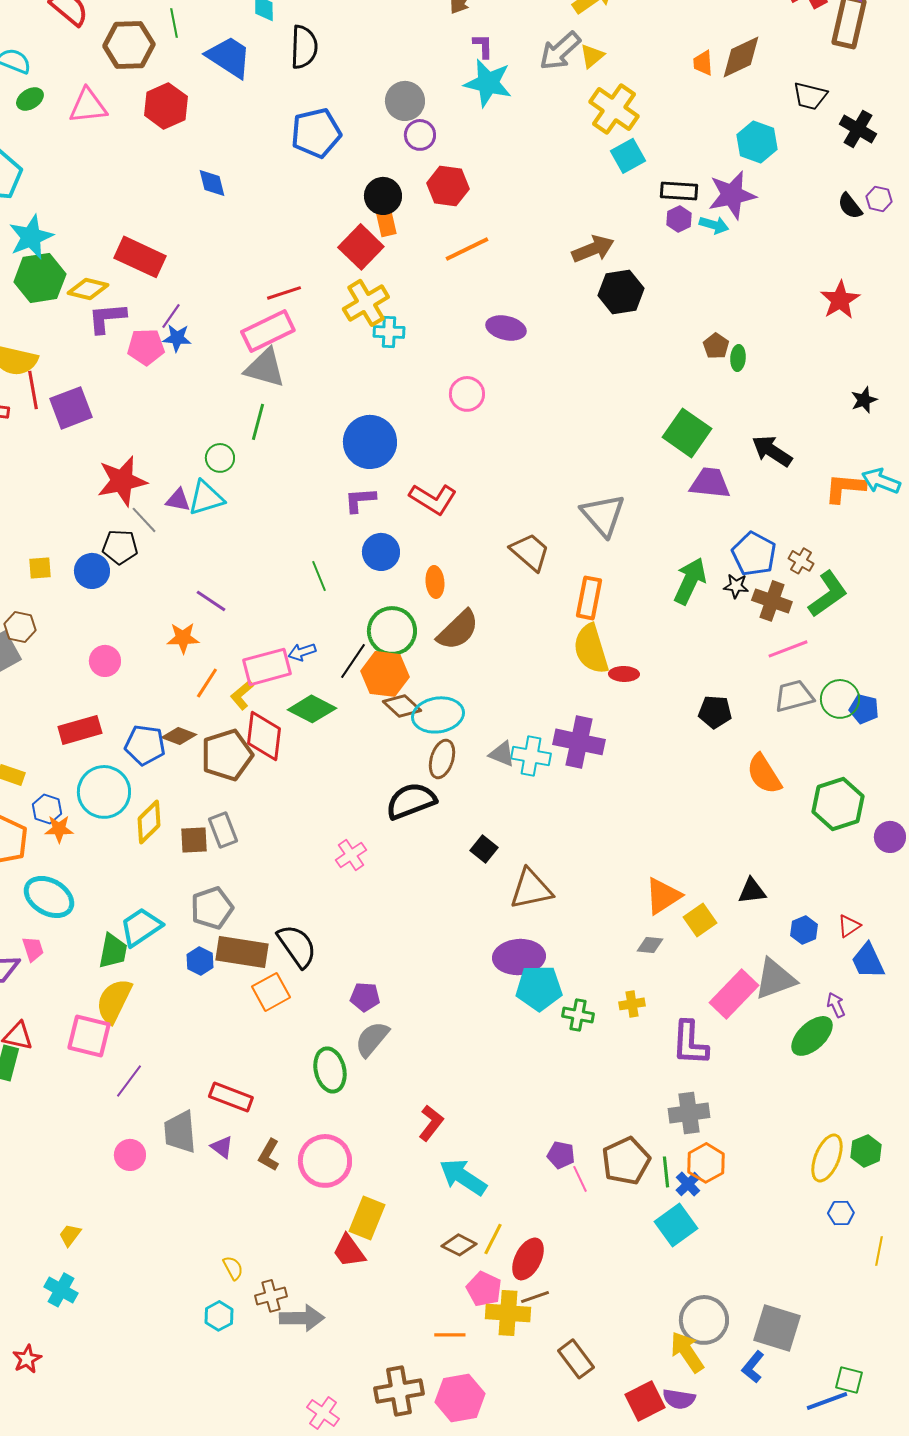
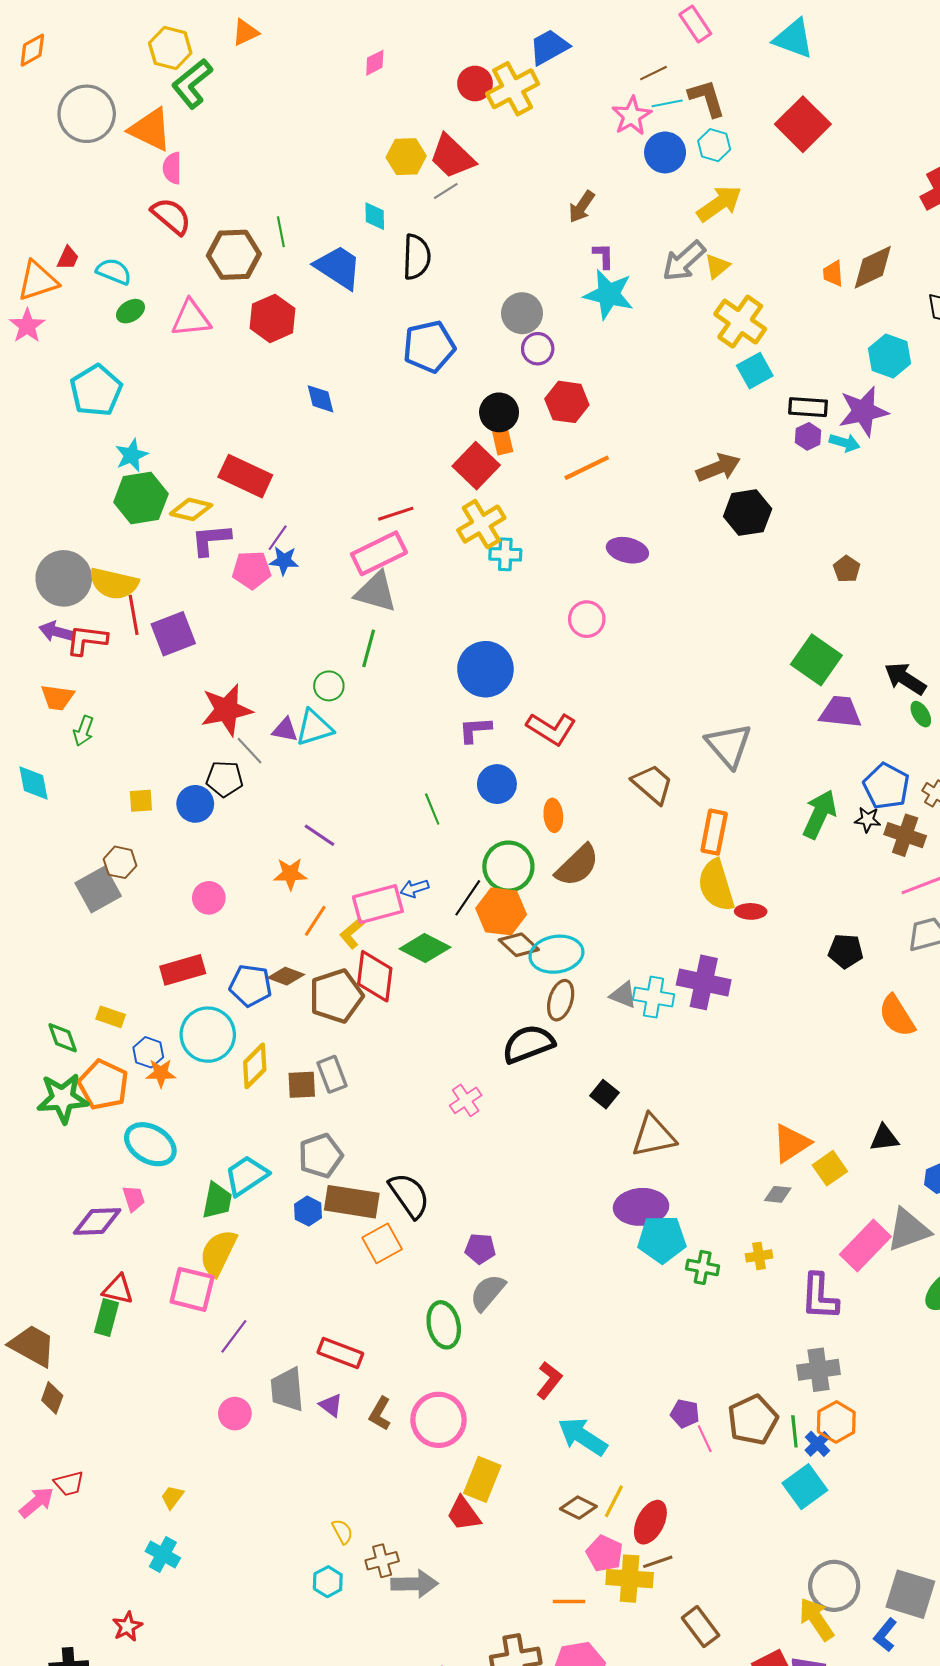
cyan star: (31, 237) -> (132, 455), size x0.7
green ellipse: (738, 358) -> (921, 714), moved, turned -35

